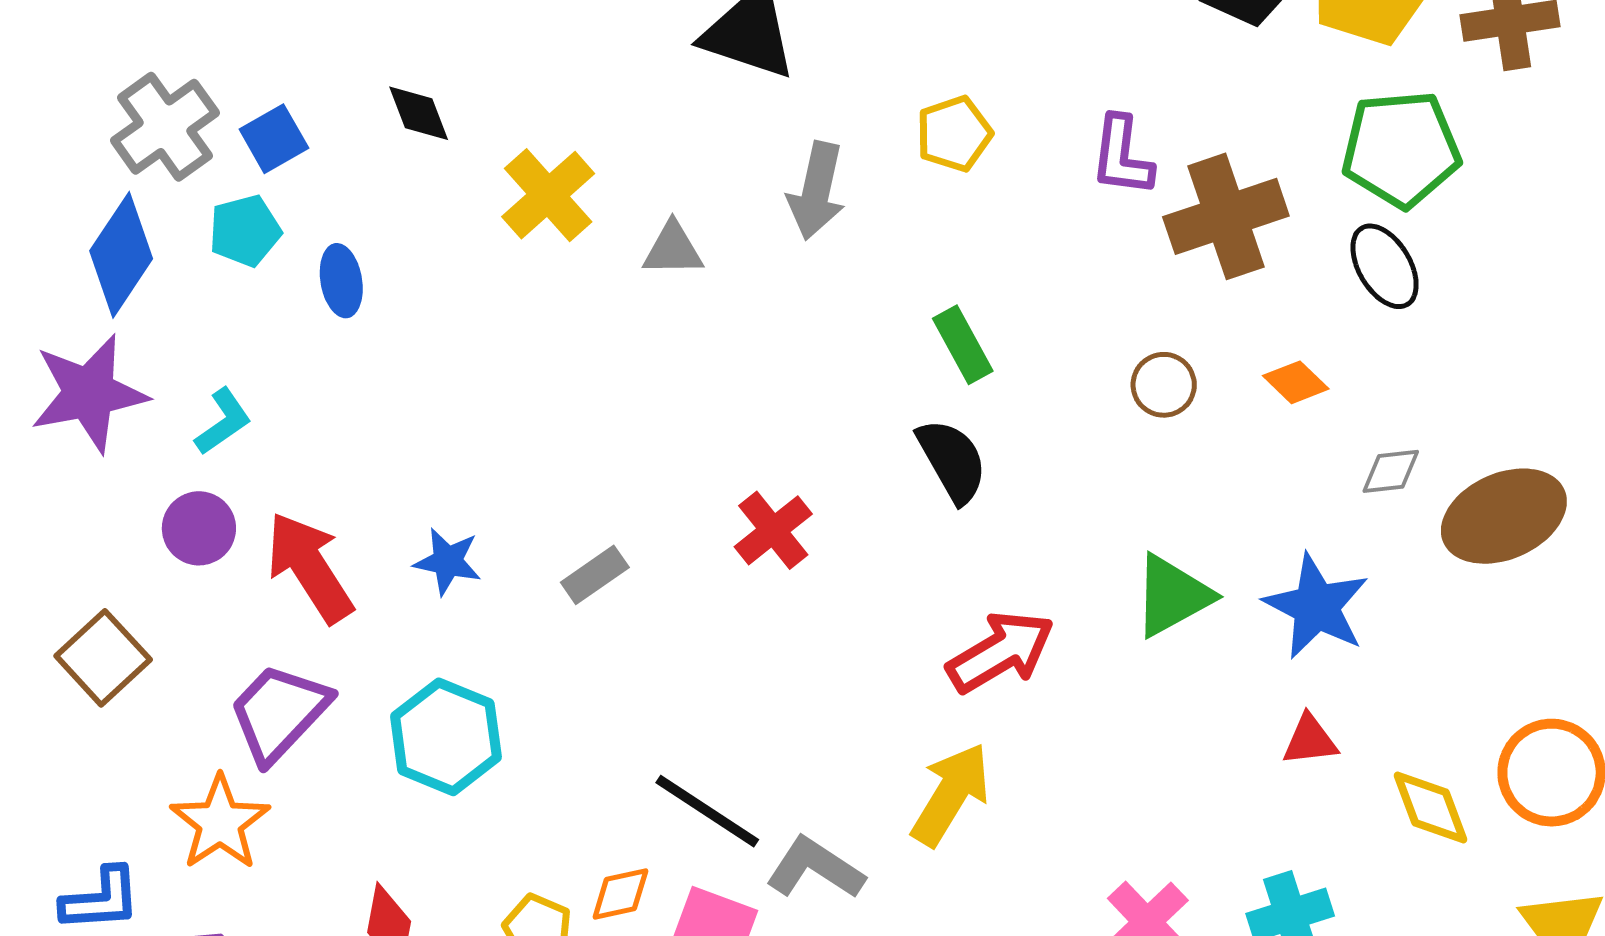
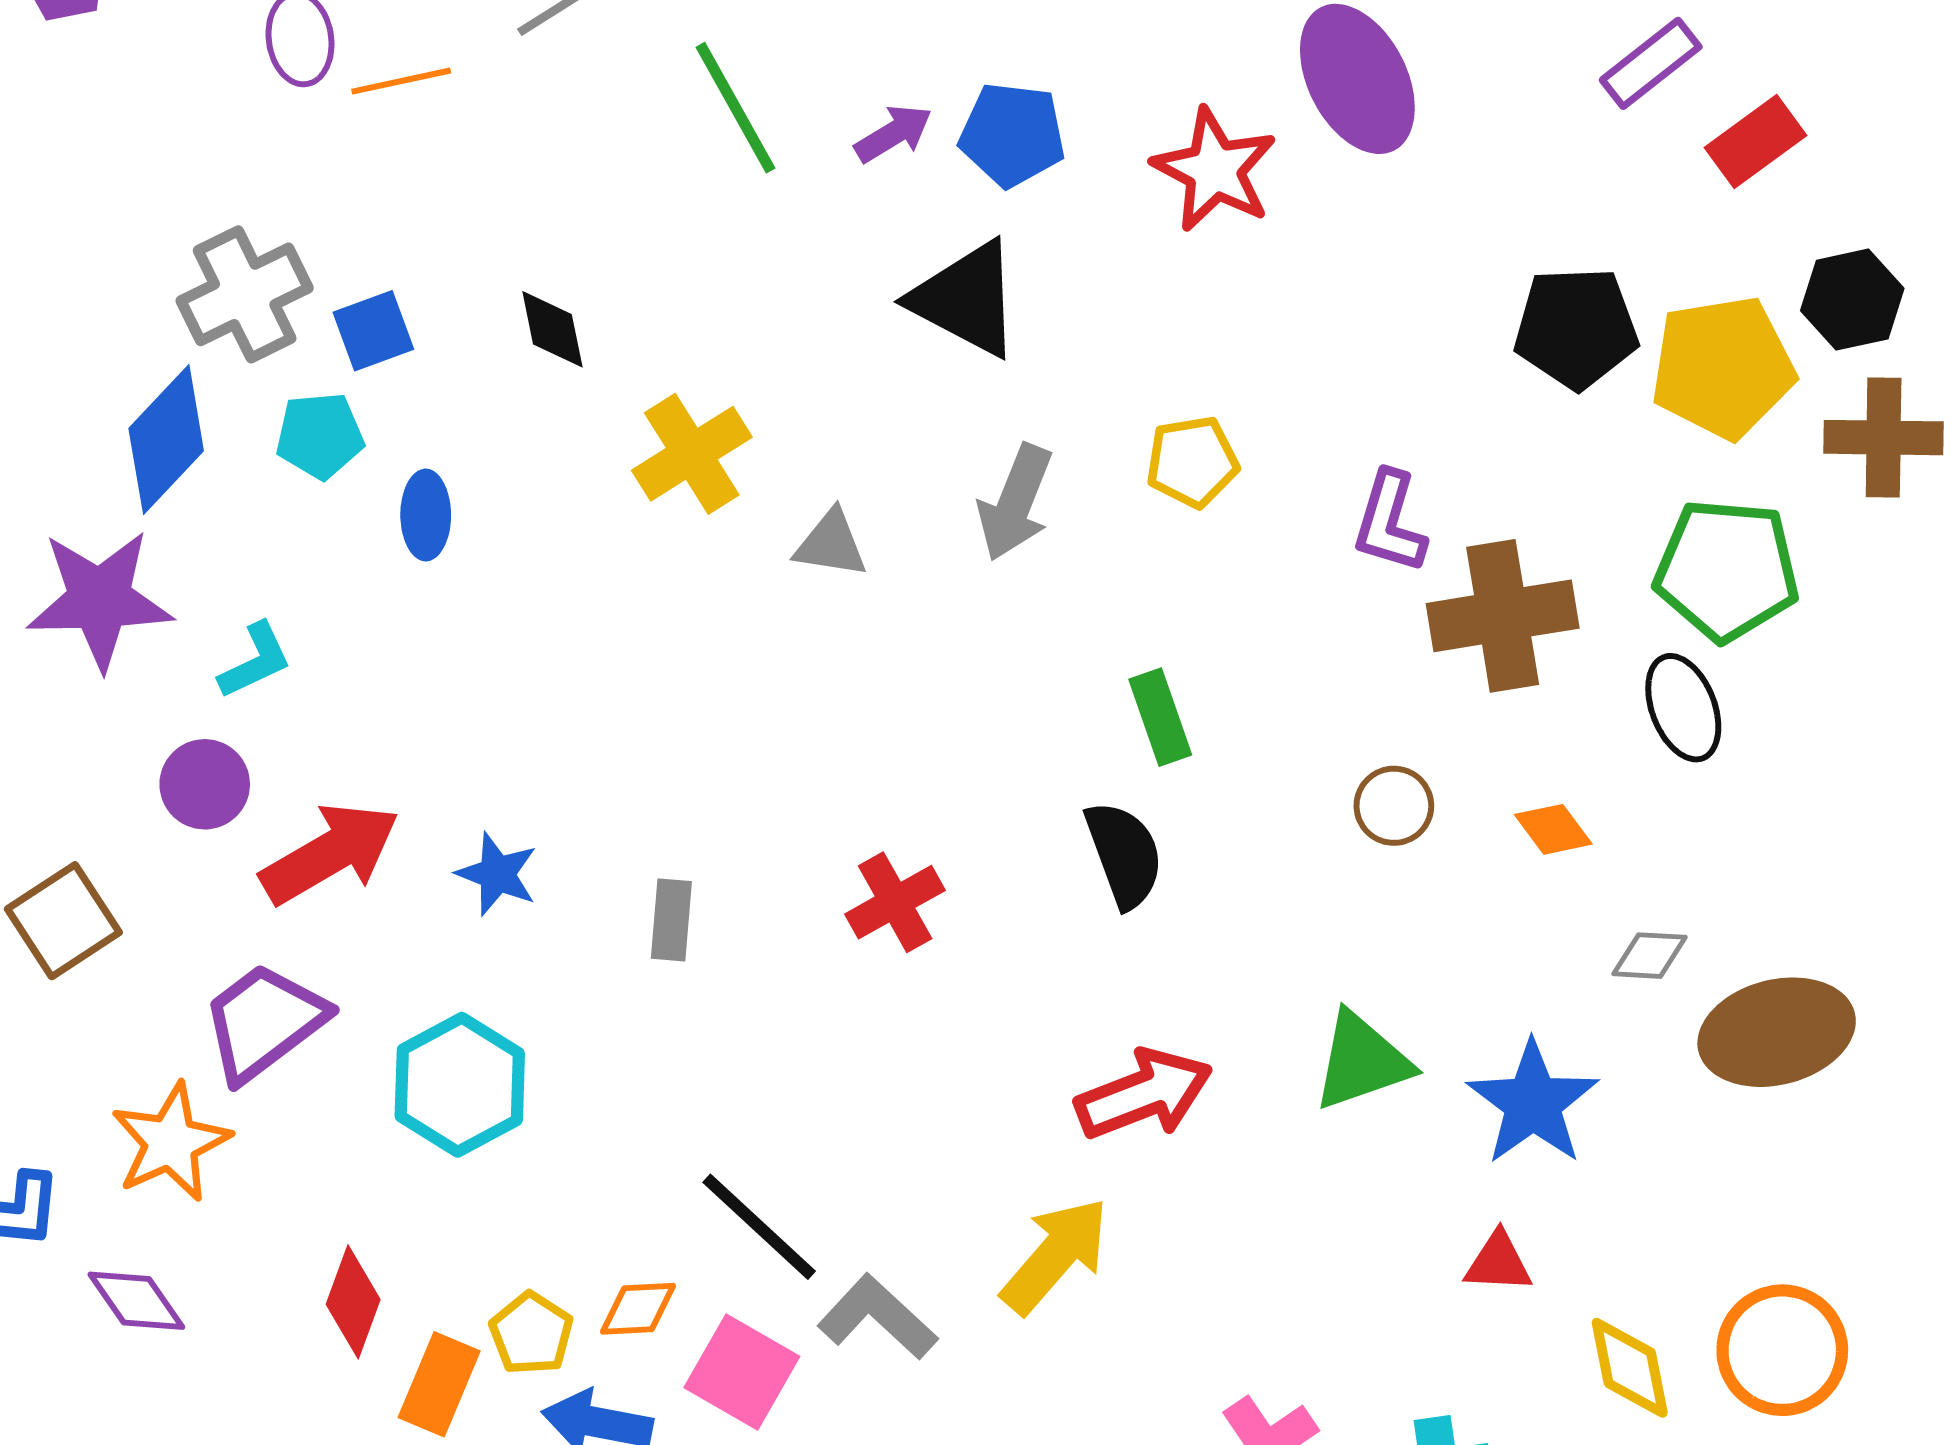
red arrow: (310, 567) -> (330, 853), turned 83
gray rectangle: (595, 575) -> (671, 920), turned -60

